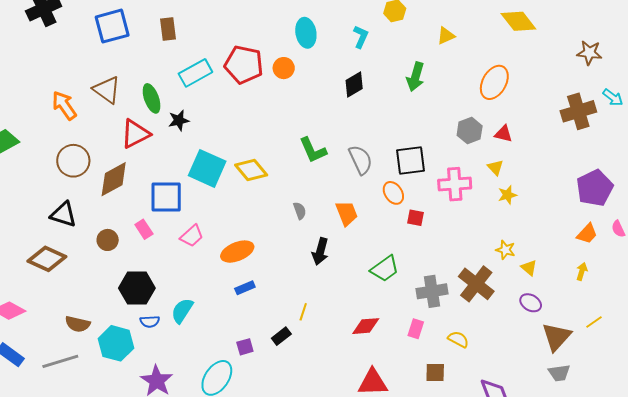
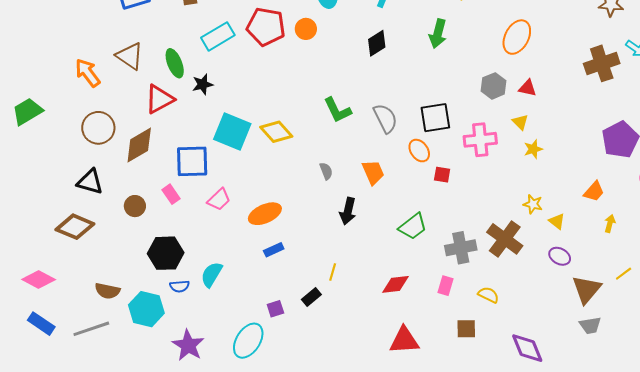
orange trapezoid: (587, 234) -> (594, 191), moved

